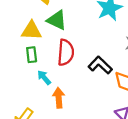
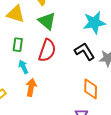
yellow triangle: (31, 31) -> (16, 14), moved
black L-shape: (100, 65) -> (85, 51), moved

